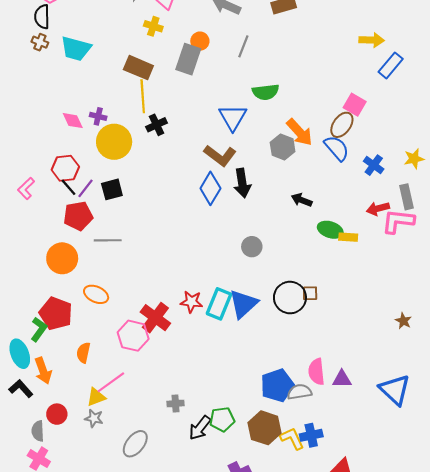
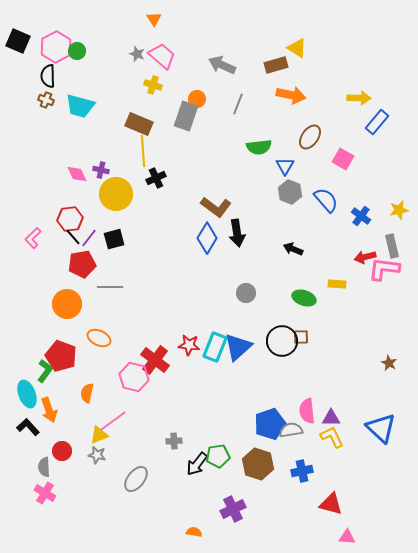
blue triangle: (233, 117) -> (285, 166), moved, size x0.7
brown ellipse: (342, 125) -> (310, 137), moved
orange arrow: (300, 132) -> (291, 95), moved, turned -36
gray hexagon: (283, 147) -> (290, 192), moved
green ellipse: (330, 230) -> (304, 298), moved
yellow L-shape: (292, 438) -> (332, 437), moved

